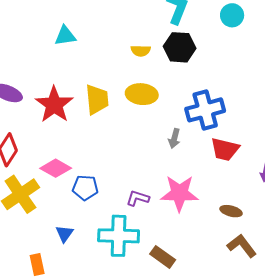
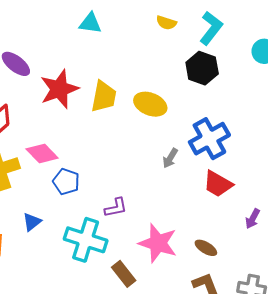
yellow semicircle: (141, 51) -> (166, 23), moved
blue cross: (205, 110) -> (209, 139), turned -30
pink star: (179, 193) -> (158, 243), moved
purple L-shape: (138, 198) -> (116, 208), turned 135

